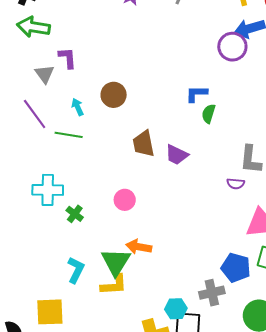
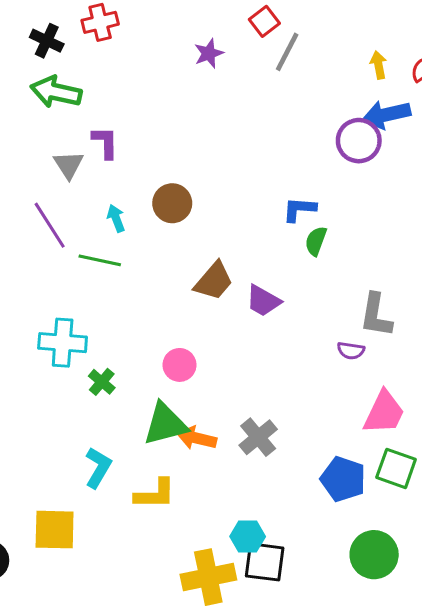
brown trapezoid: (144, 144) -> (214, 281), turned -132
green triangle: (116, 262) -> (165, 424), moved, turned 40
gray cross: (212, 293) -> (258, 437), moved, turned -30

